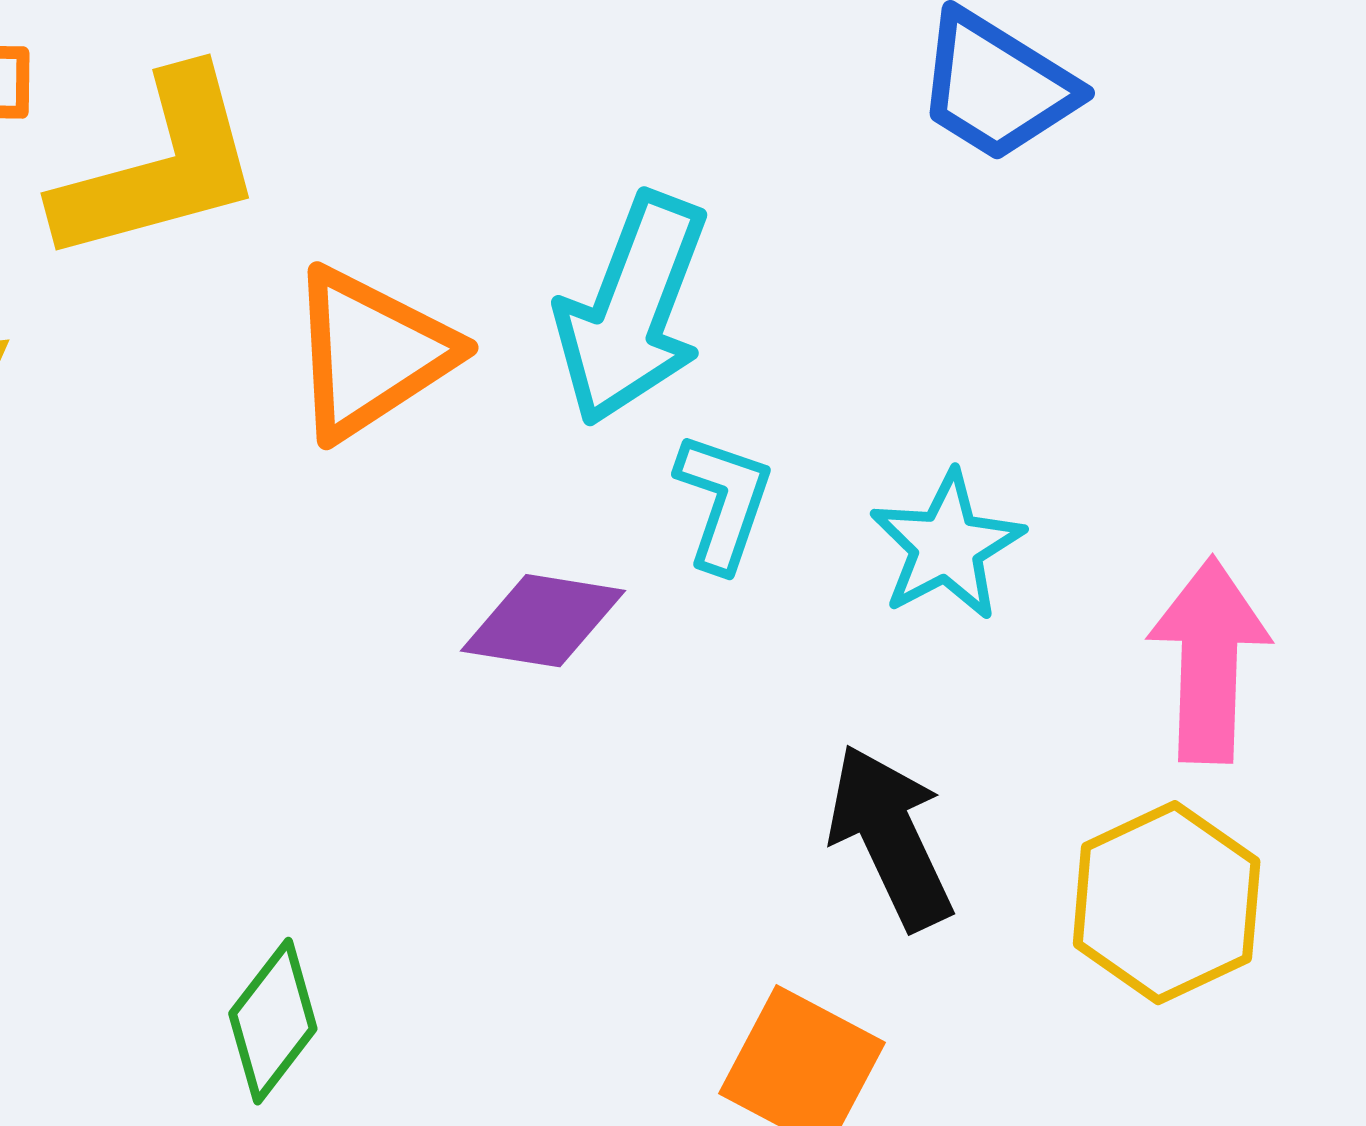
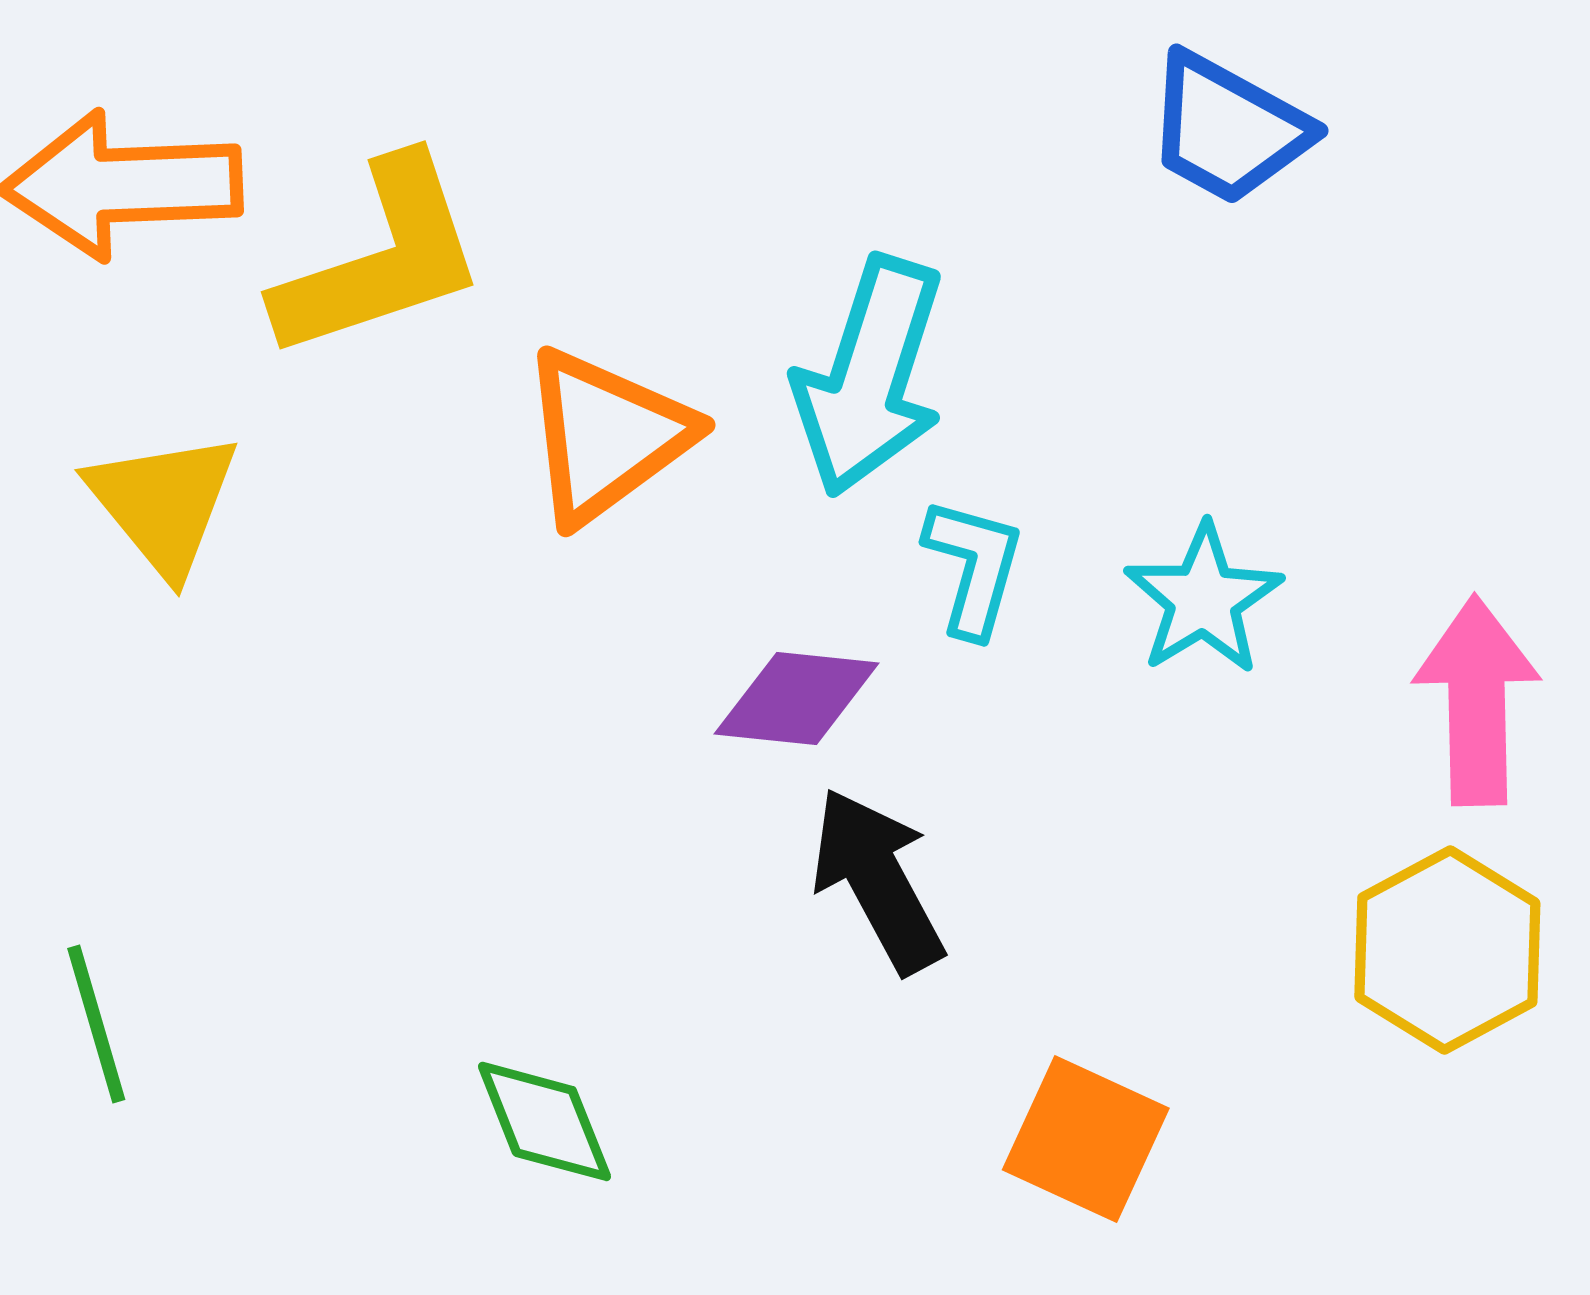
black arrow: (891, 837) -> (878, 880), moved
green diamond: (273, 1021) -> (544, 1121), turned -56

